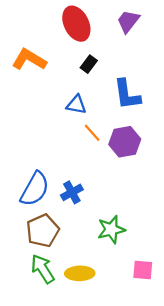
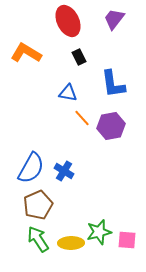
black rectangle: (89, 64) -> (79, 57), turned -63
blue cross: (72, 192) -> (64, 171), turned -30
green star: (111, 230) -> (99, 232), moved

